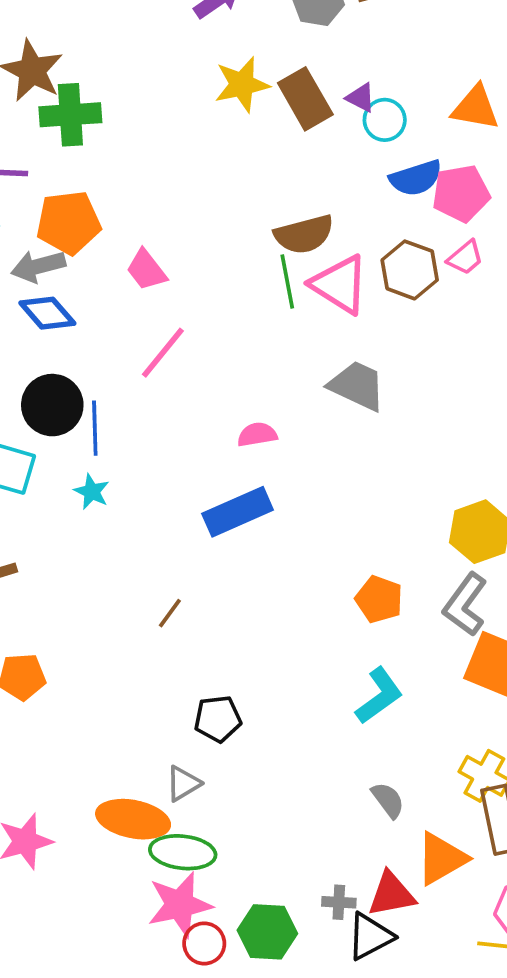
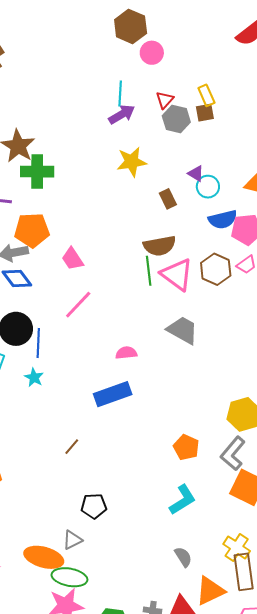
brown rectangle: (305, 99) -> (168, 199), moved, size x0.6

